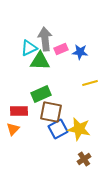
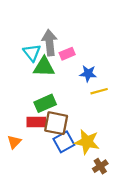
cyan triangle: (29, 48) -> (32, 53), turned -42
blue star: (80, 52) -> (88, 74), moved
red rectangle: (19, 111) -> (36, 122), moved
brown cross: (84, 159) -> (100, 166), moved

